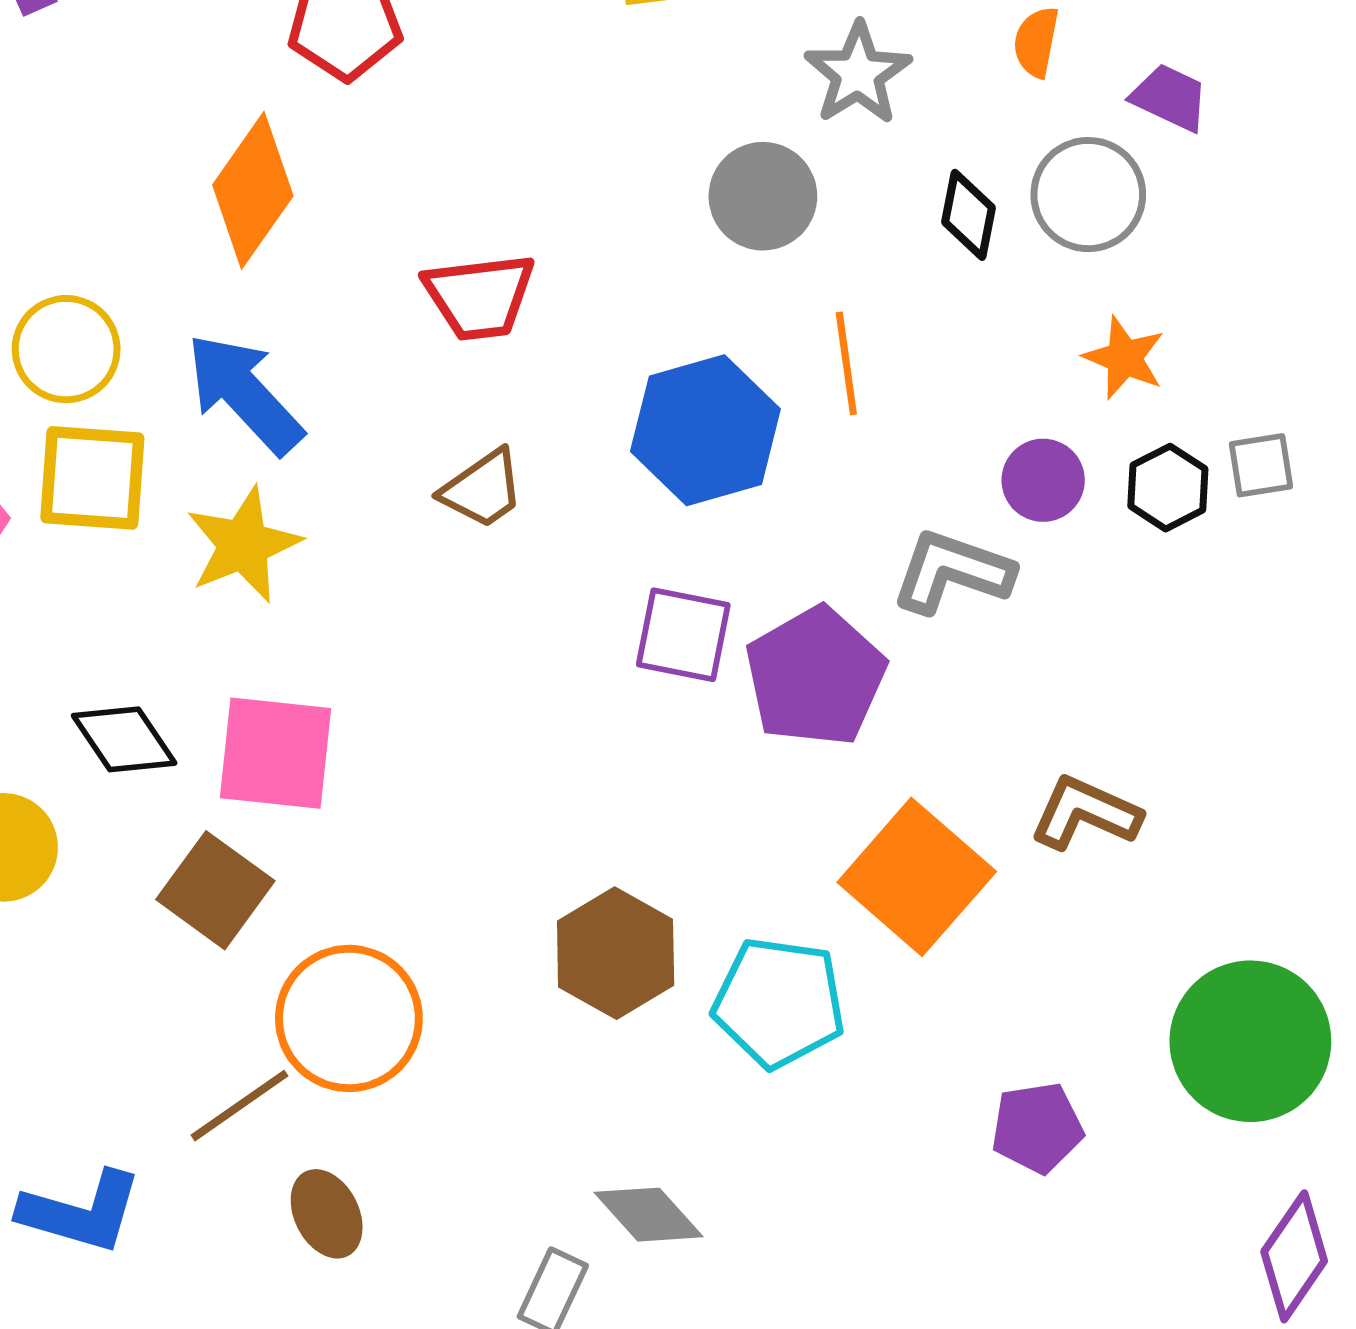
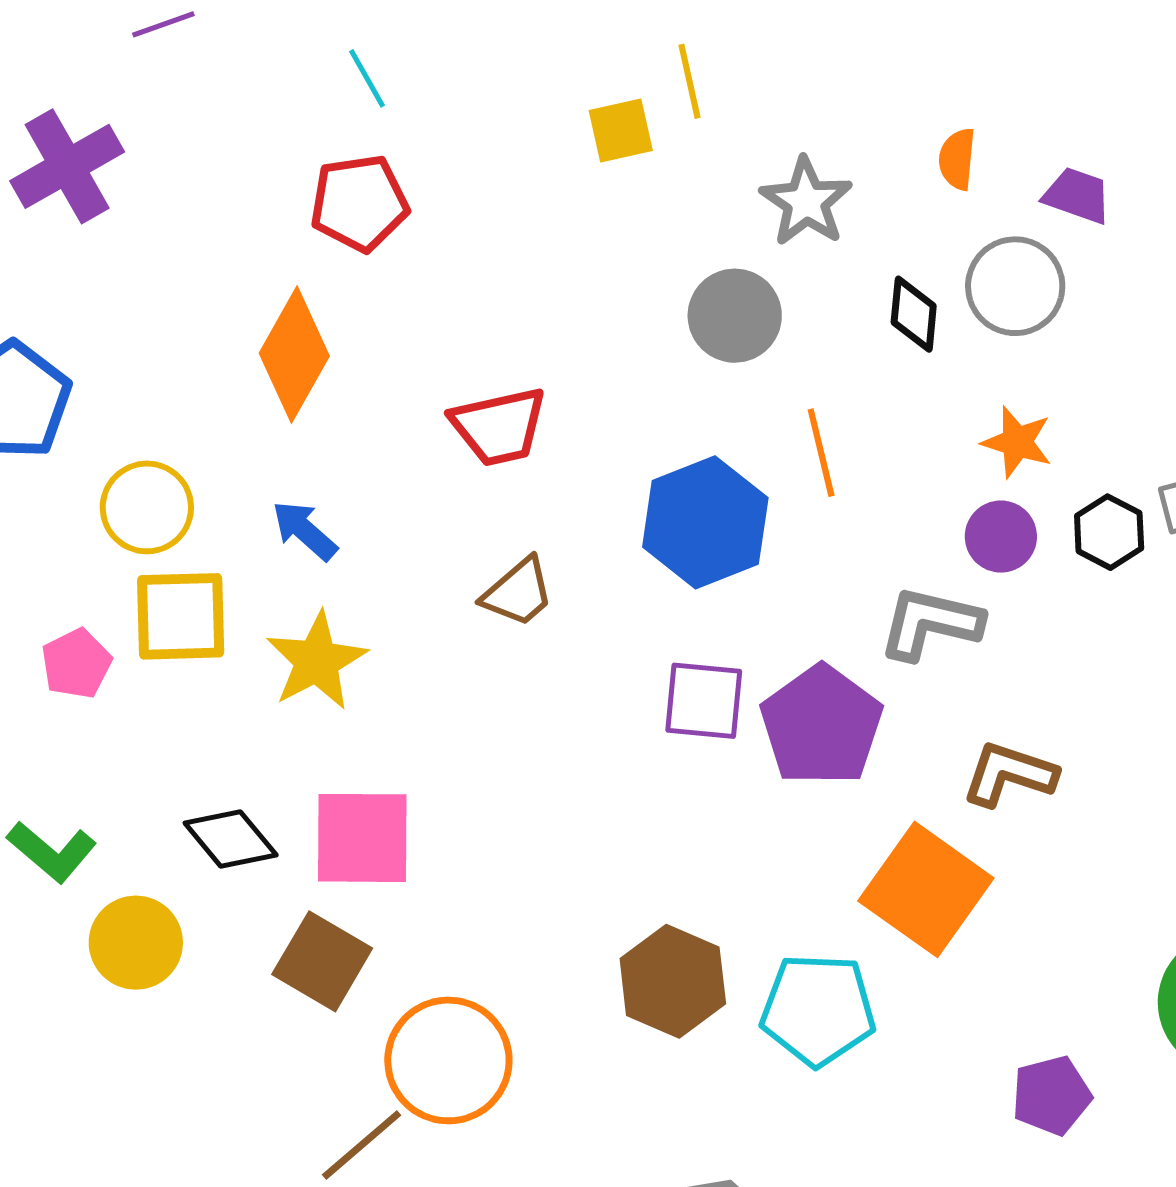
orange star: (1124, 358) -> (1017, 442), moved
blue arrow: (244, 394) -> (305, 531), size x0.6
brown L-shape: (1085, 813) -> (1009, 774), moved

